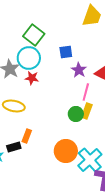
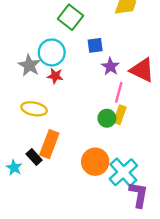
green square: (34, 35) -> (70, 17), moved
orange rectangle: (27, 136) -> (49, 144), size x1.6
black rectangle: (14, 147) -> (34, 157), turned 64

